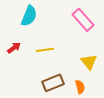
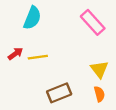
yellow line: (45, 50) -> (38, 57), moved
orange semicircle: (80, 87) -> (99, 94), moved

